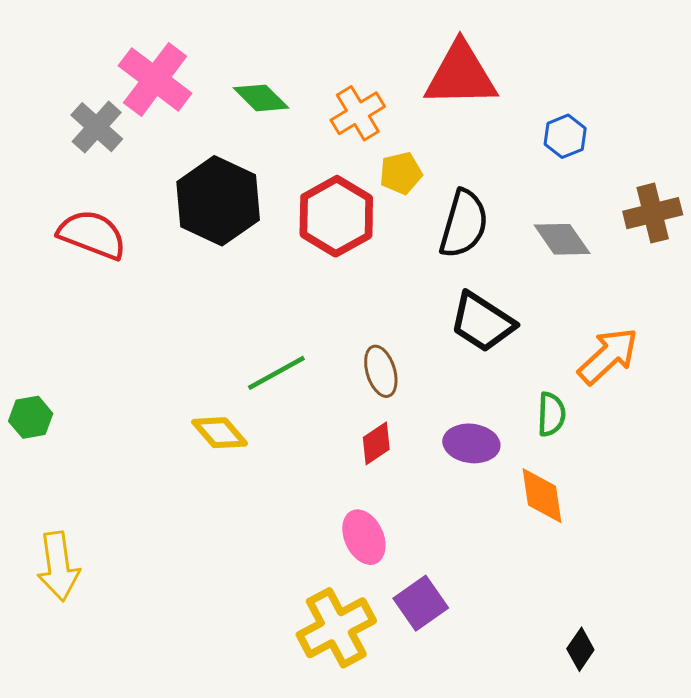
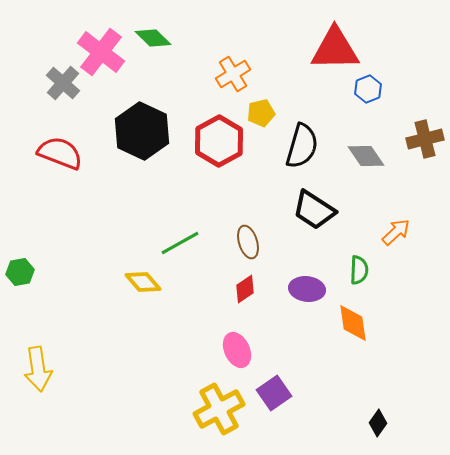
red triangle: (461, 75) -> (335, 49), moved
green diamond: (261, 98) -> (153, 38), moved
orange arrow: (608, 356) -> (396, 232), size x0.7

